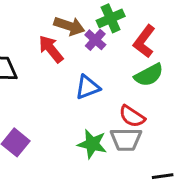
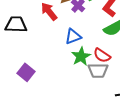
green star: (92, 144) -> (81, 56), moved, turned 30

